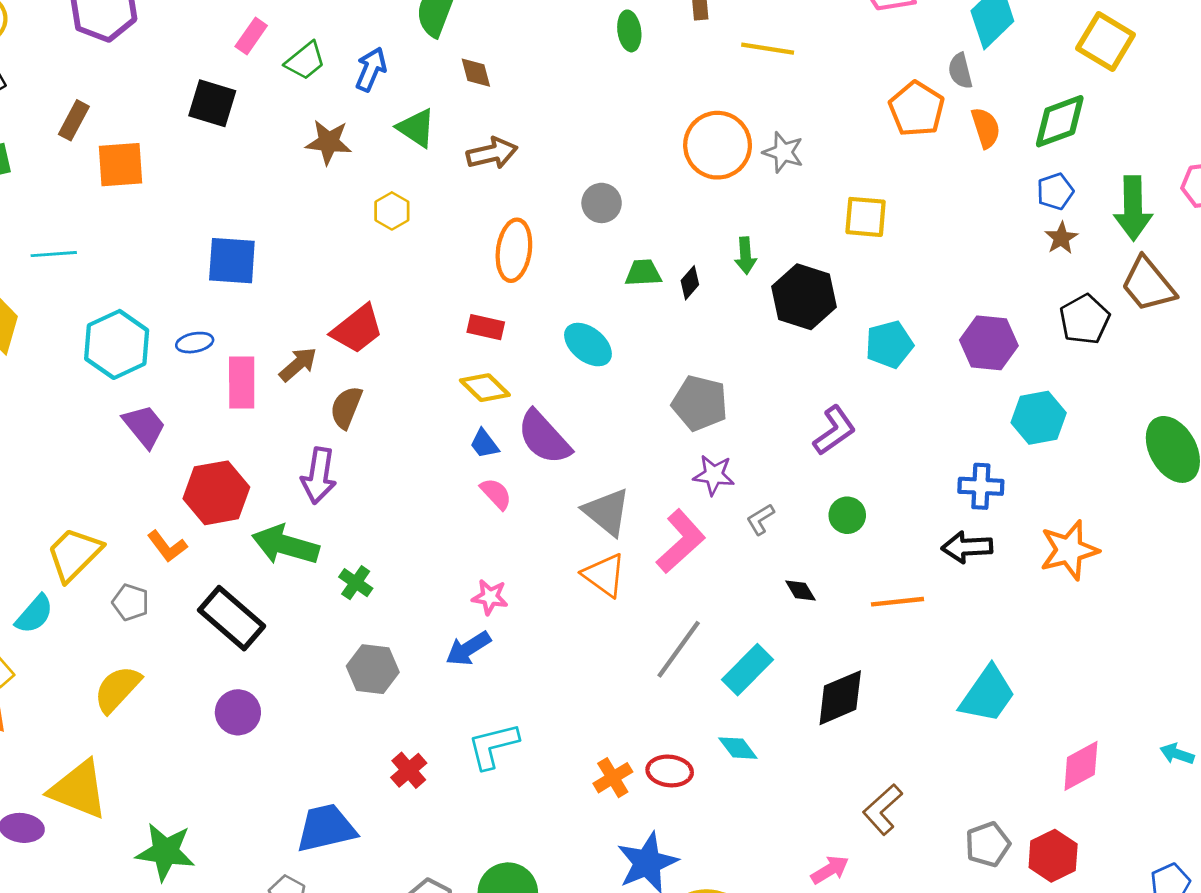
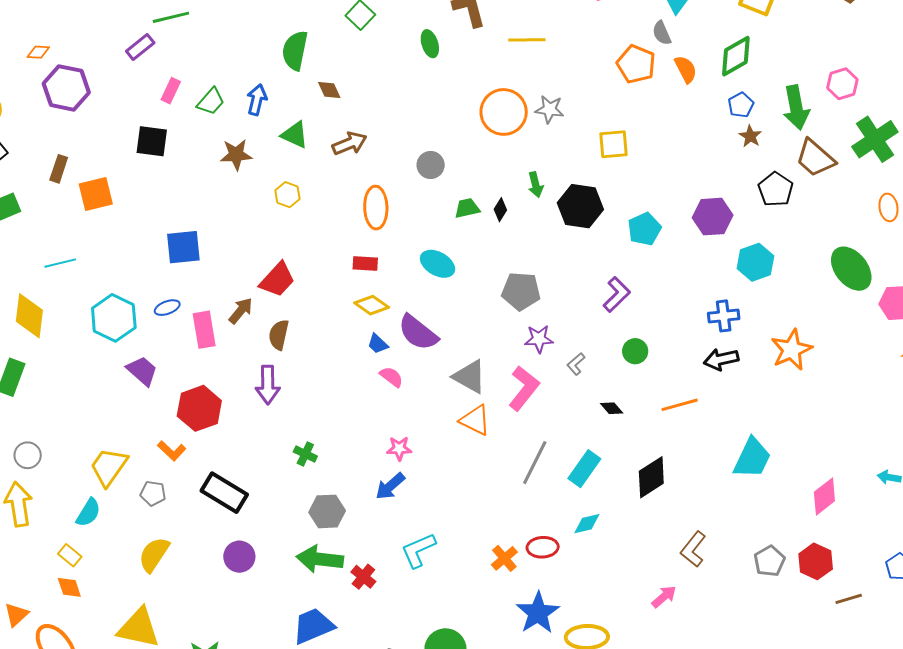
green arrow: (285, 545) -> (320, 559), moved
cyan diamond: (738, 748) -> (587, 524), turned -56

